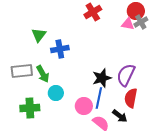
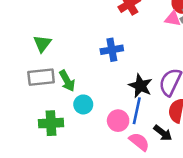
green triangle: (39, 35) -> (42, 44), moved
blue cross: (60, 49) -> (112, 50), moved
black star: (102, 78) -> (140, 86), turned -30

